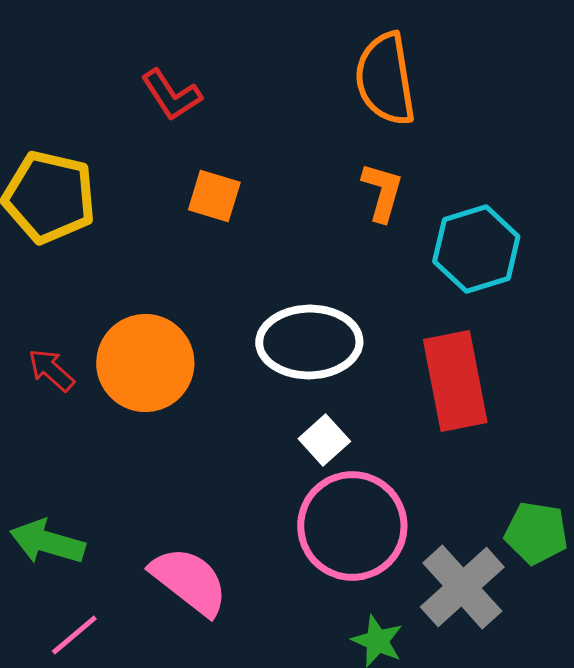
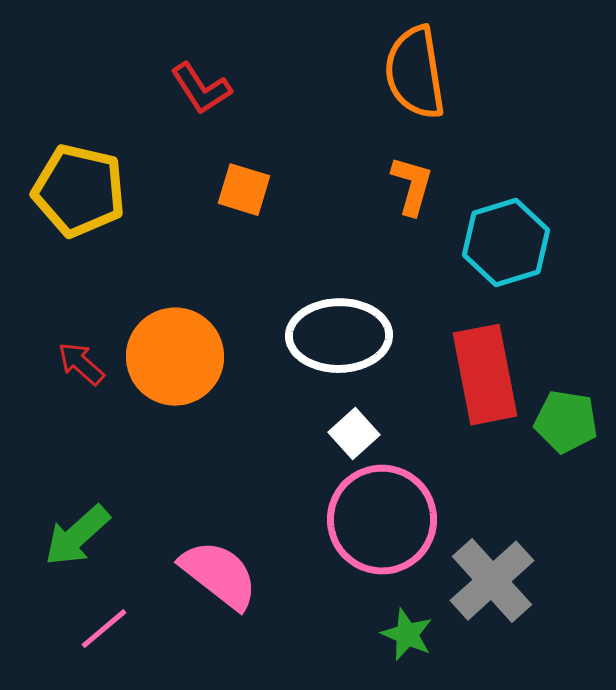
green pentagon: (536, 533) -> (566, 422), moved
green arrow: (47, 542) -> (77, 536), turned -58

